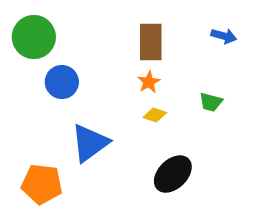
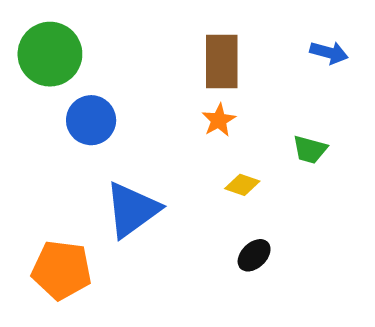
yellow diamond: (155, 115) -> (242, 185), moved
black ellipse: (173, 174) -> (254, 255), size x0.6

